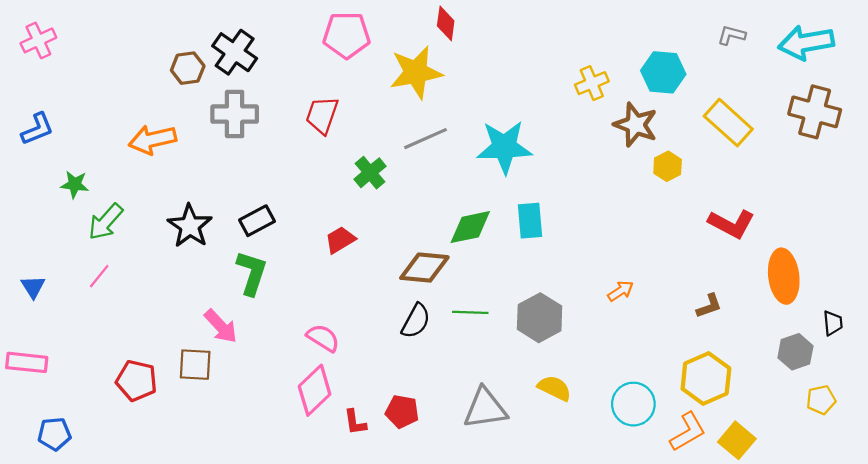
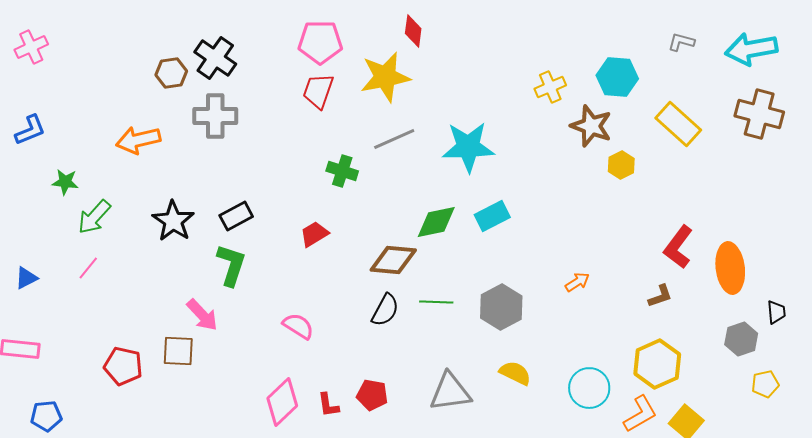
red trapezoid: (322, 115) -> (318, 91), moved
green cross: (370, 173) -> (342, 171), turned -32
cyan rectangle: (530, 221) -> (492, 216), turned 68
red L-shape: (731, 224) -> (678, 247), moved, turned 99
blue triangle: (33, 287) -> (26, 278), turned 35
pink diamond: (315, 390) -> (282, 402), moved

